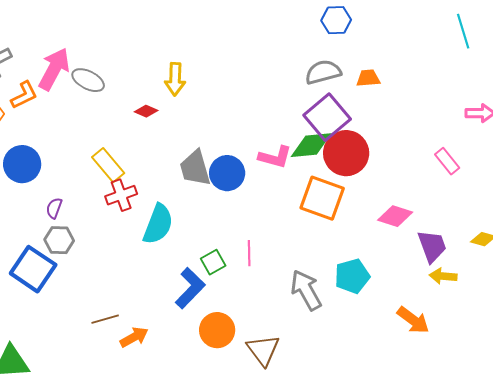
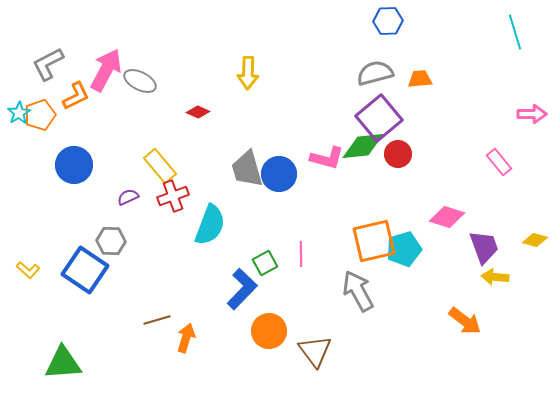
yellow arrow: (175, 79) -> (248, 73), moved
red circle: (346, 153) -> (398, 154), size x0.6
orange square: (322, 198) -> (374, 241), moved, turned -33
purple semicircle: (54, 208) -> (128, 197), moved, turned 45
cyan pentagon: (352, 276) -> (404, 249), moved
orange arrow: (134, 337) -> (186, 338), turned -44

